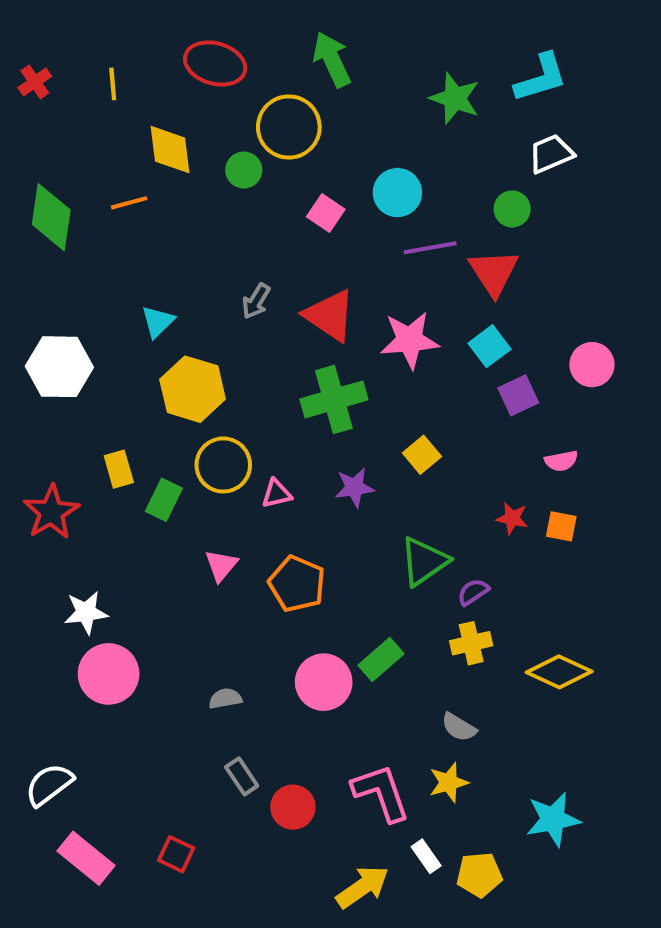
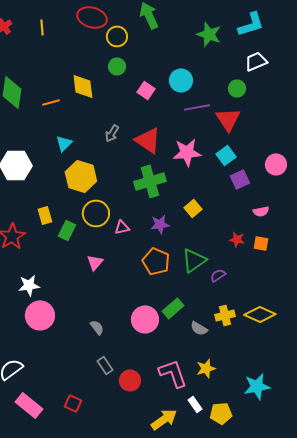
yellow circle: (289, 127) -> (117, 36), moved, size x0.7
yellow diamond: (170, 150) -> (83, 86), moved
green circle: (244, 170) -> (117, 66), moved
orange line: (129, 203) -> (51, 102), moved
orange pentagon: (297, 584) -> (156, 261), moved
yellow cross: (471, 643) -> (225, 315), moved
gray semicircle: (225, 699) -> (97, 327), turned 63
gray semicircle: (459, 727) -> (199, 328), moved

